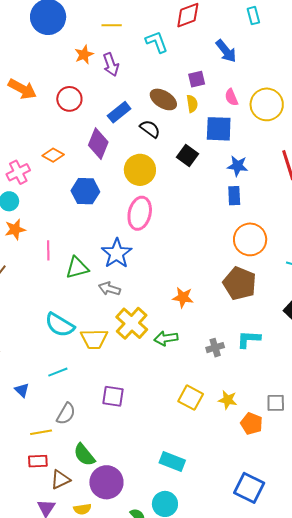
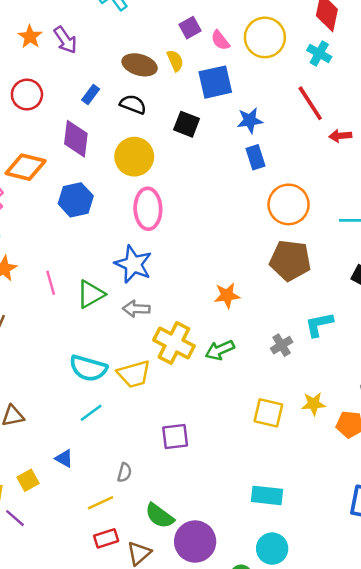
purple square: (197, 79) -> (190, 28), moved
blue rectangle: (119, 112) -> (91, 94), size x0.7
orange diamond: (53, 155) -> (26, 167), size x1.5
cyan line: (58, 372) -> (91, 413), moved
gray semicircle: (66, 414) -> (124, 473), size x0.7

